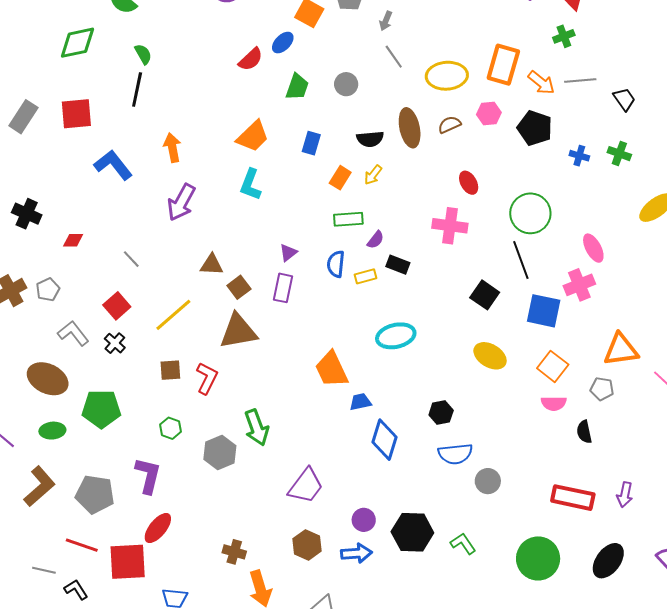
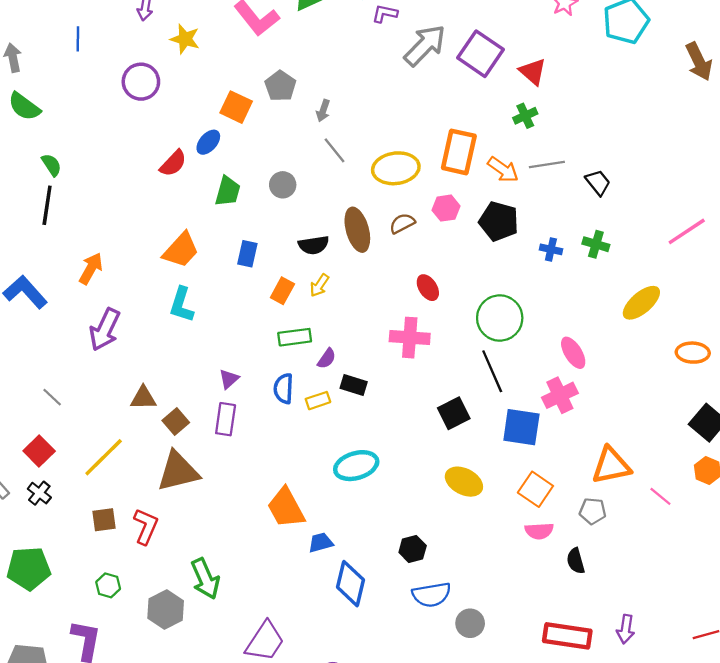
orange arrow: (172, 148) -> (91, 269), turned 44
black square: (485, 295) -> (454, 413), turned 32

